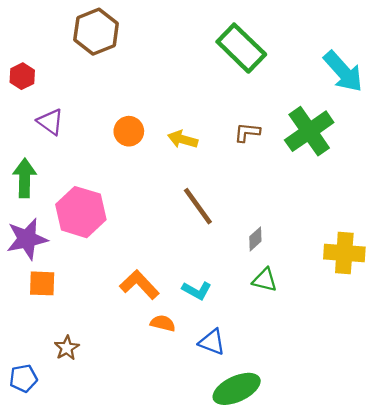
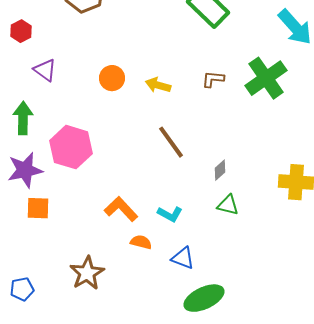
brown star: (67, 348) -> (87, 273), moved, size x1.6

